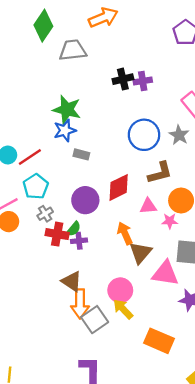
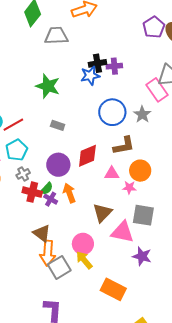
blue star: (65, 130) -> (90, 76), moved
orange arrow: (125, 233) -> (69, 193), moved
purple cross: (79, 241) -> (51, 199), turned 32

